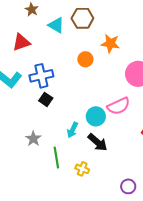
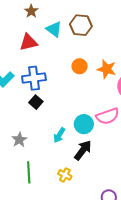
red triangle: (21, 42) -> (28, 42), moved
orange star: (110, 44) -> (107, 69), moved
black arrow: (98, 142) -> (83, 150), turned -100
green line: (56, 158) -> (29, 172), moved

